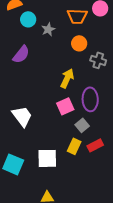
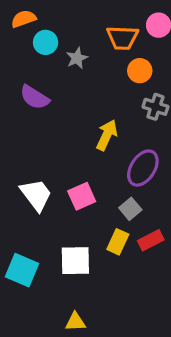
orange circle: (79, 43) -> (140, 71), moved
purple semicircle: (21, 54) -> (35, 97), turned 84
purple ellipse: (90, 99) -> (143, 168), turned 35
pink square: (65, 106) -> (82, 196), moved

